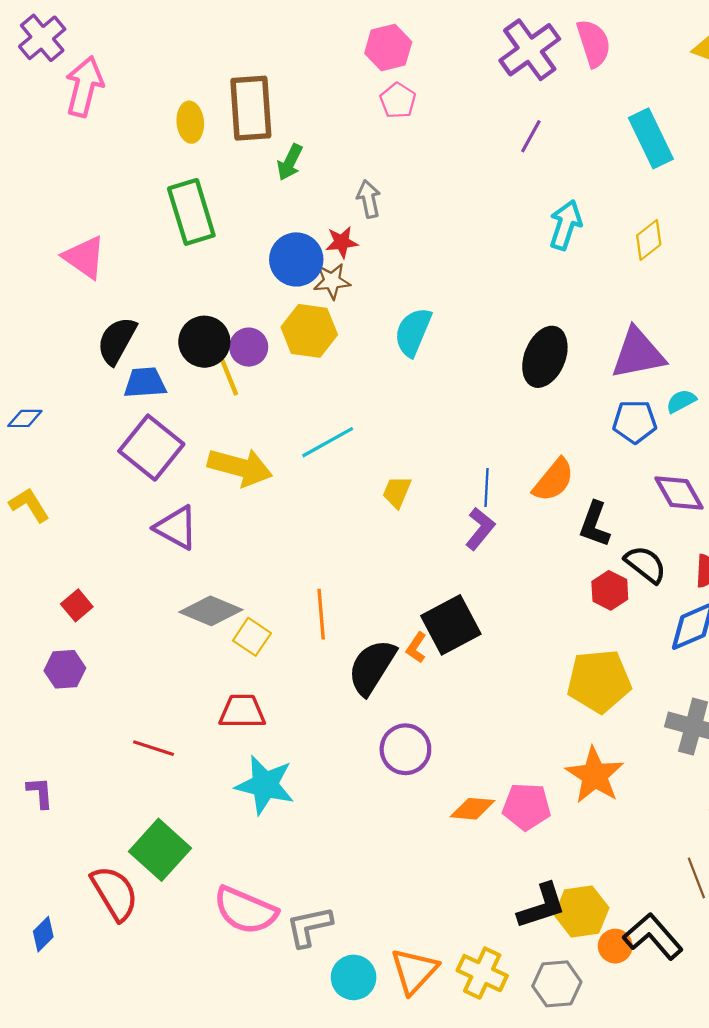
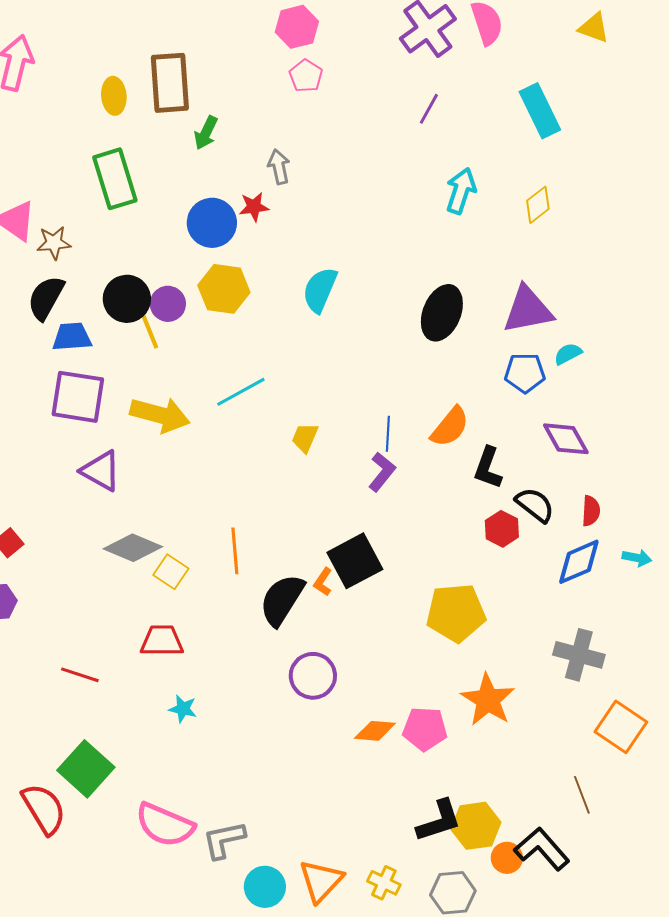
brown star: (332, 281) -> (54, 243), moved
purple square: (151, 448) -> (78, 397), turned -30
yellow pentagon: (599, 681) -> (456, 613), moved
cyan star: (265, 785) -> (183, 709), size x0.5
yellow cross: (482, 973) -> (384, 883), size x0.7

